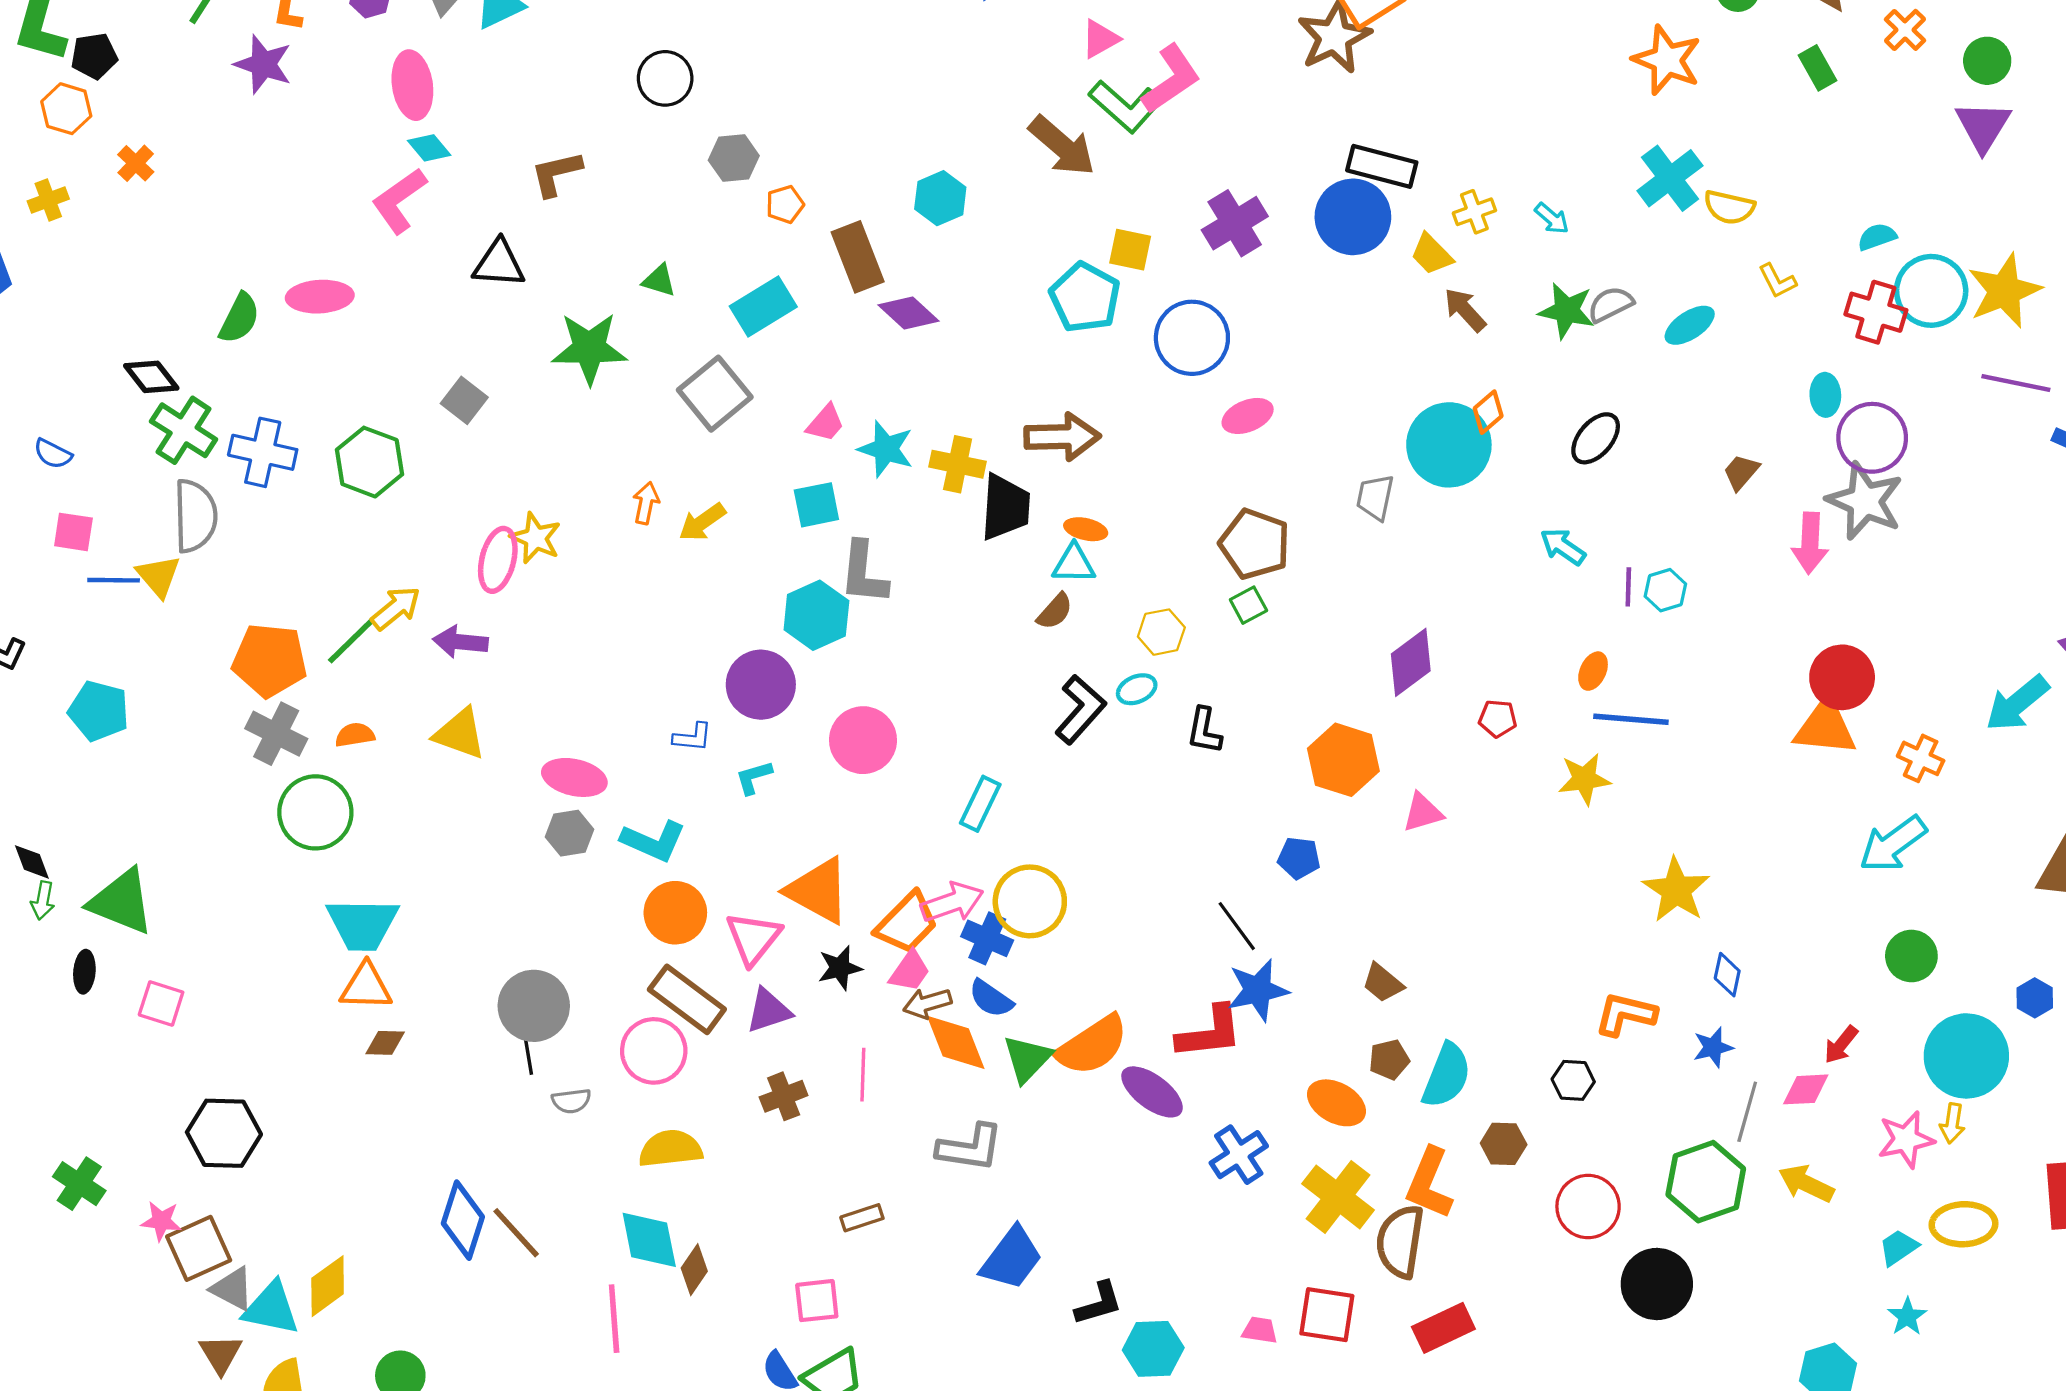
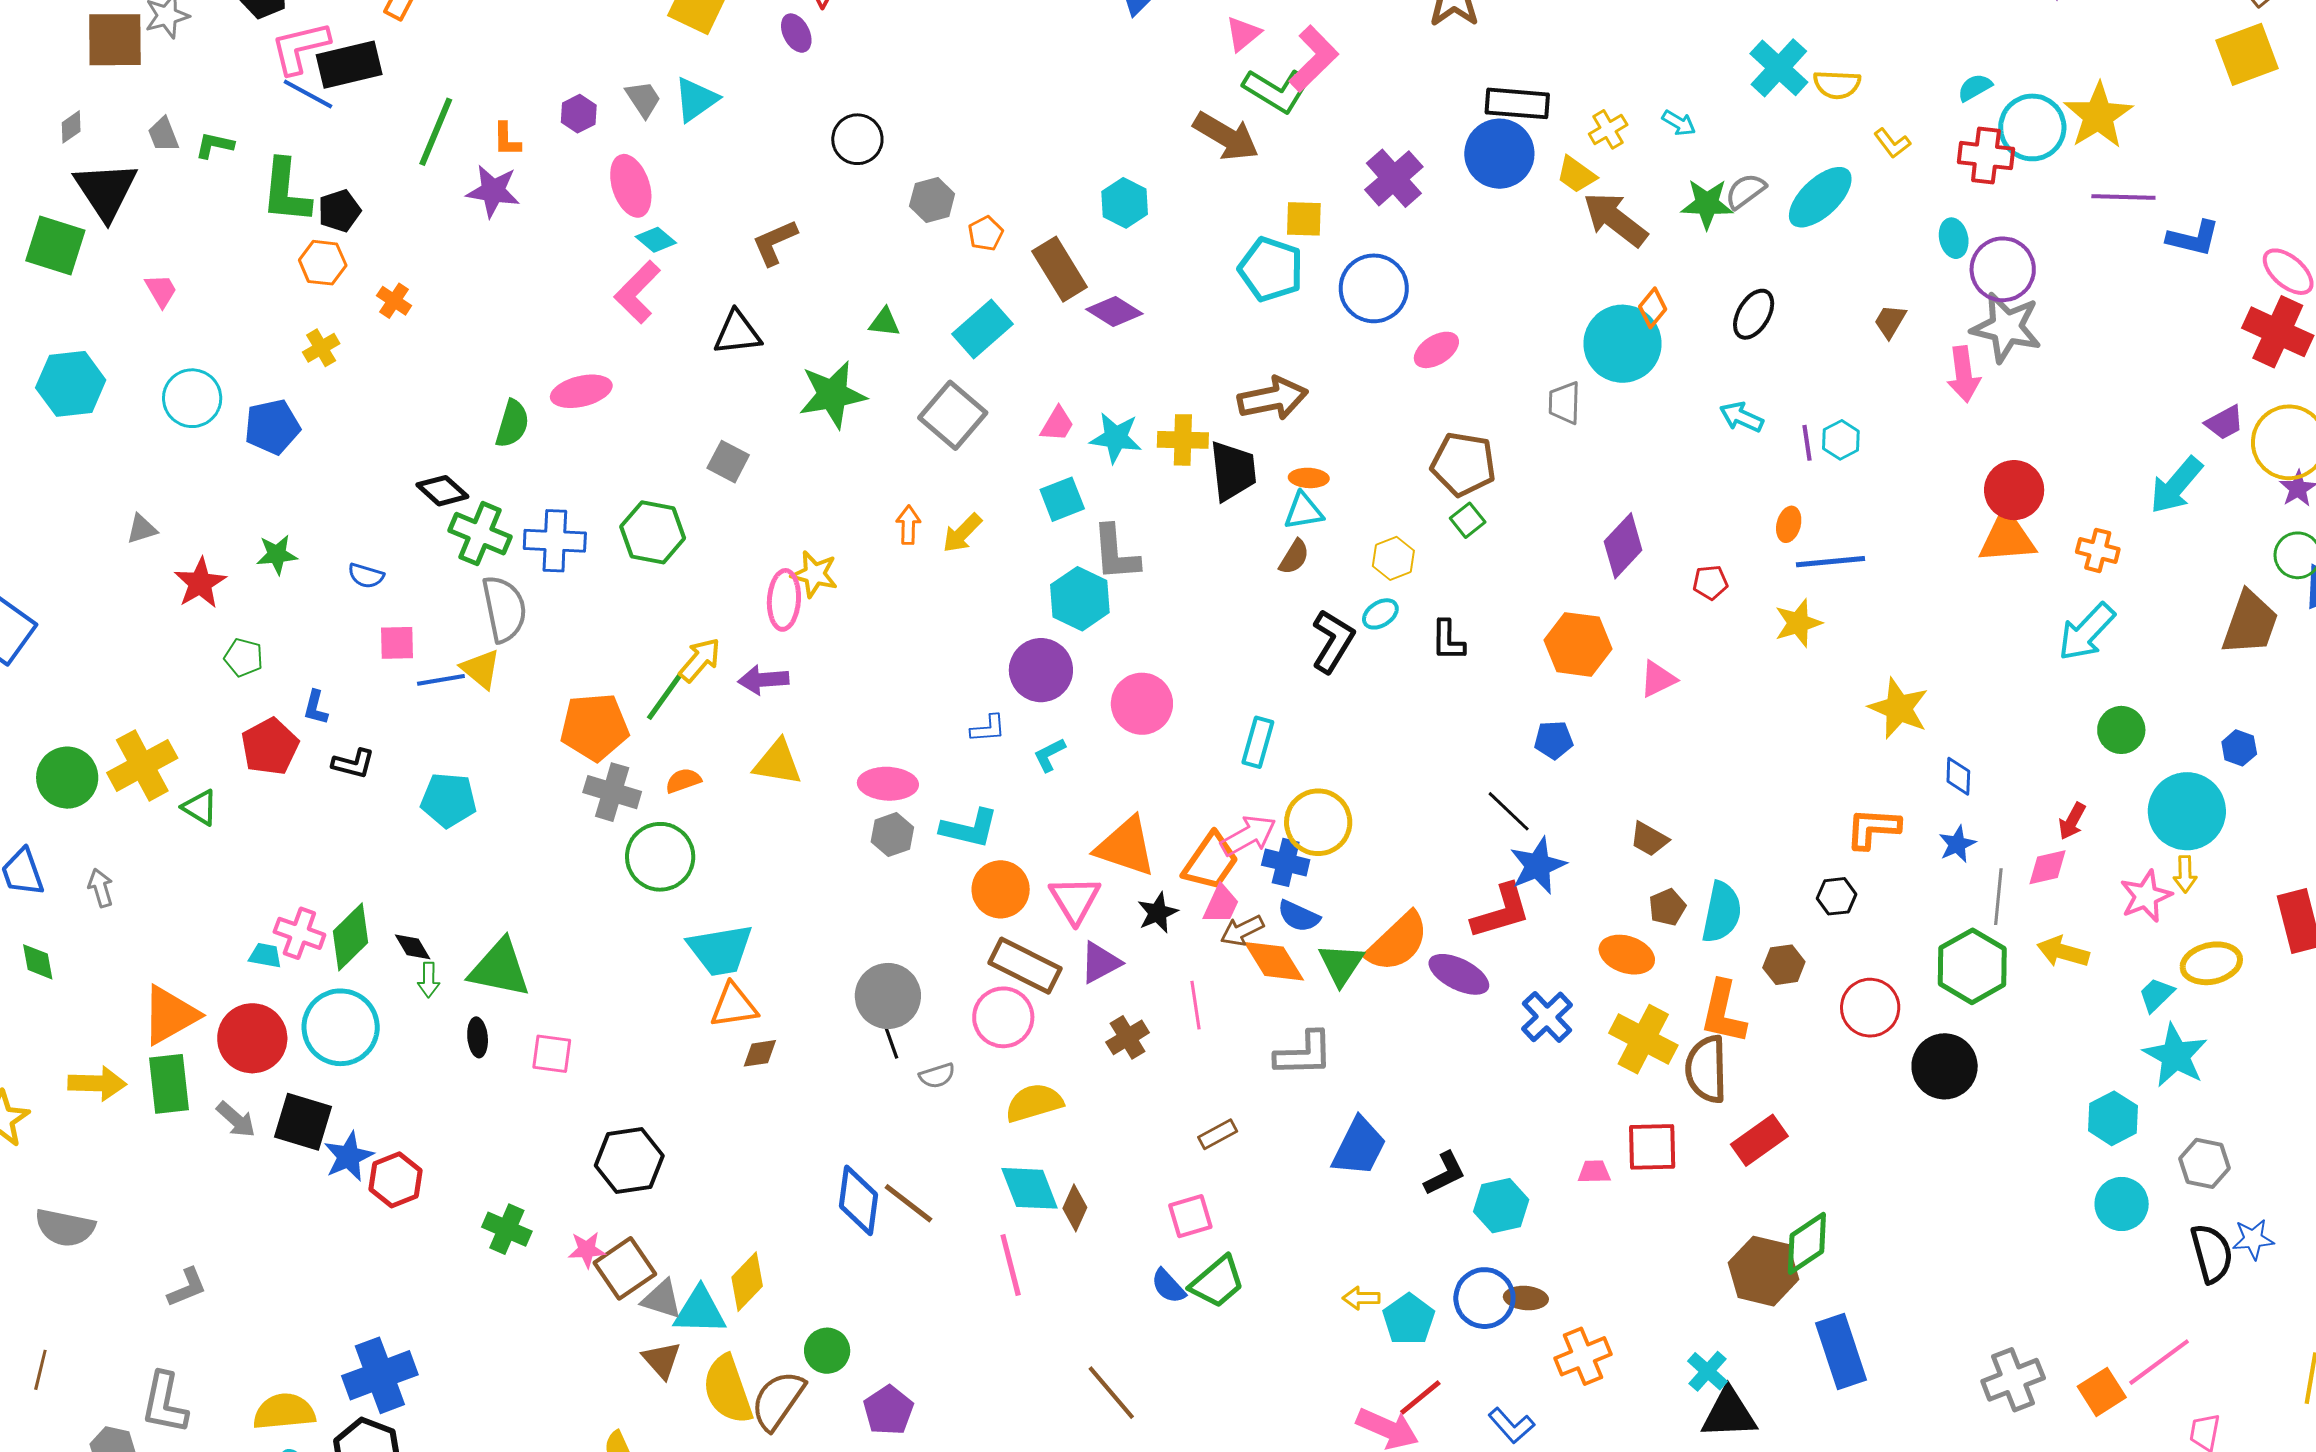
brown arrow: (1465, 310) -> (1615, 219), size x1.5
cyan ellipse: (1690, 325) -> (1820, 197), size x1.5
cyan star: (1907, 1317) -> (2175, 1056), size x1.8

